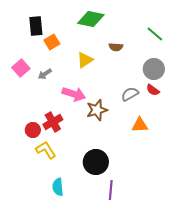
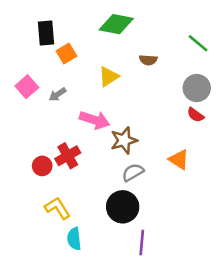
gray semicircle: (130, 94) -> (133, 172), moved
orange triangle: (140, 125) -> (179, 160), turned 36
yellow L-shape: (46, 150) -> (57, 208), moved

